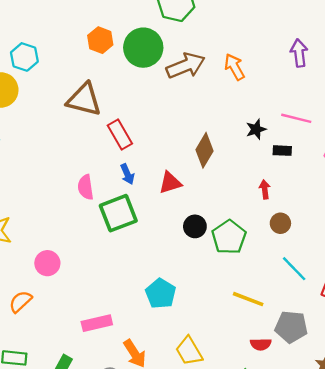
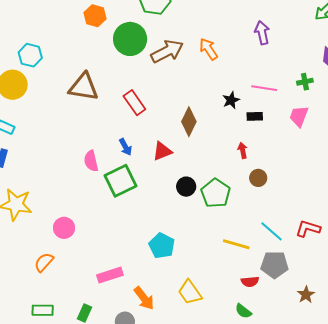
orange hexagon: (100, 40) -> (95, 16), moved
red rectangle: (120, 134) -> (134, 103), moved
cyan line: (294, 269) -> (272, 231), moved

